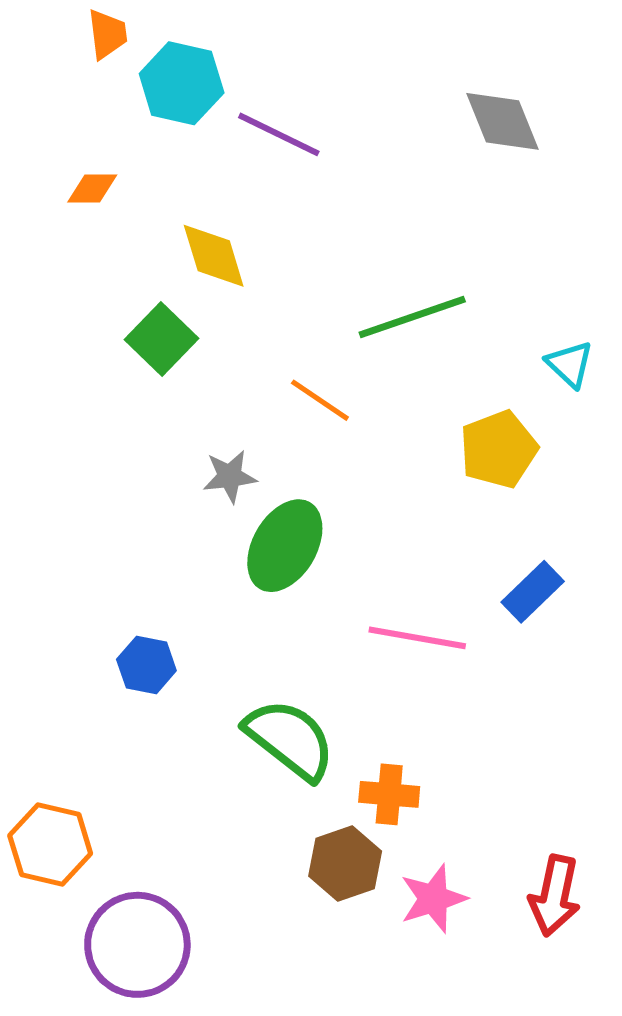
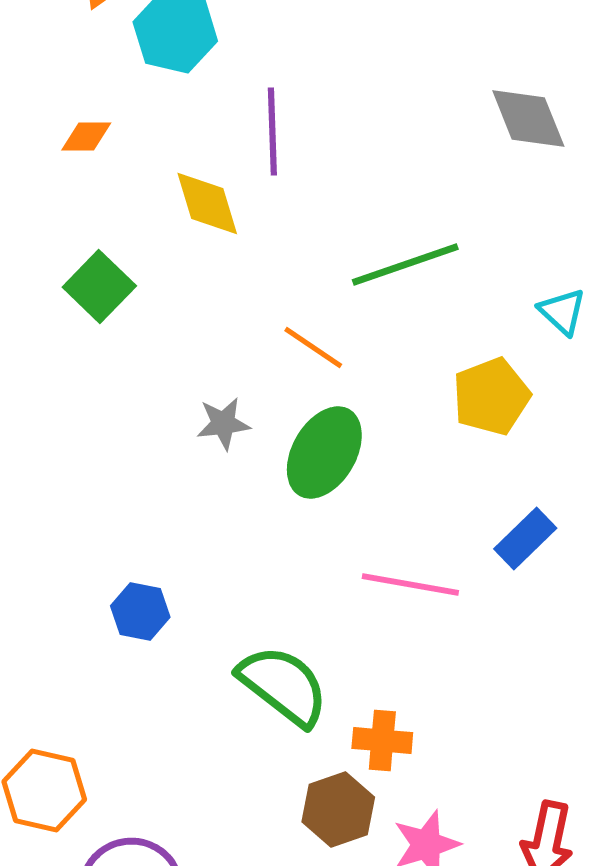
gray diamond: (503, 121) -> (528, 118), moved
purple line: (279, 134) -> (272, 132), moved, turned 62
green square: (161, 339) -> (99, 286), moved
green ellipse: (285, 546) -> (324, 452), moved

